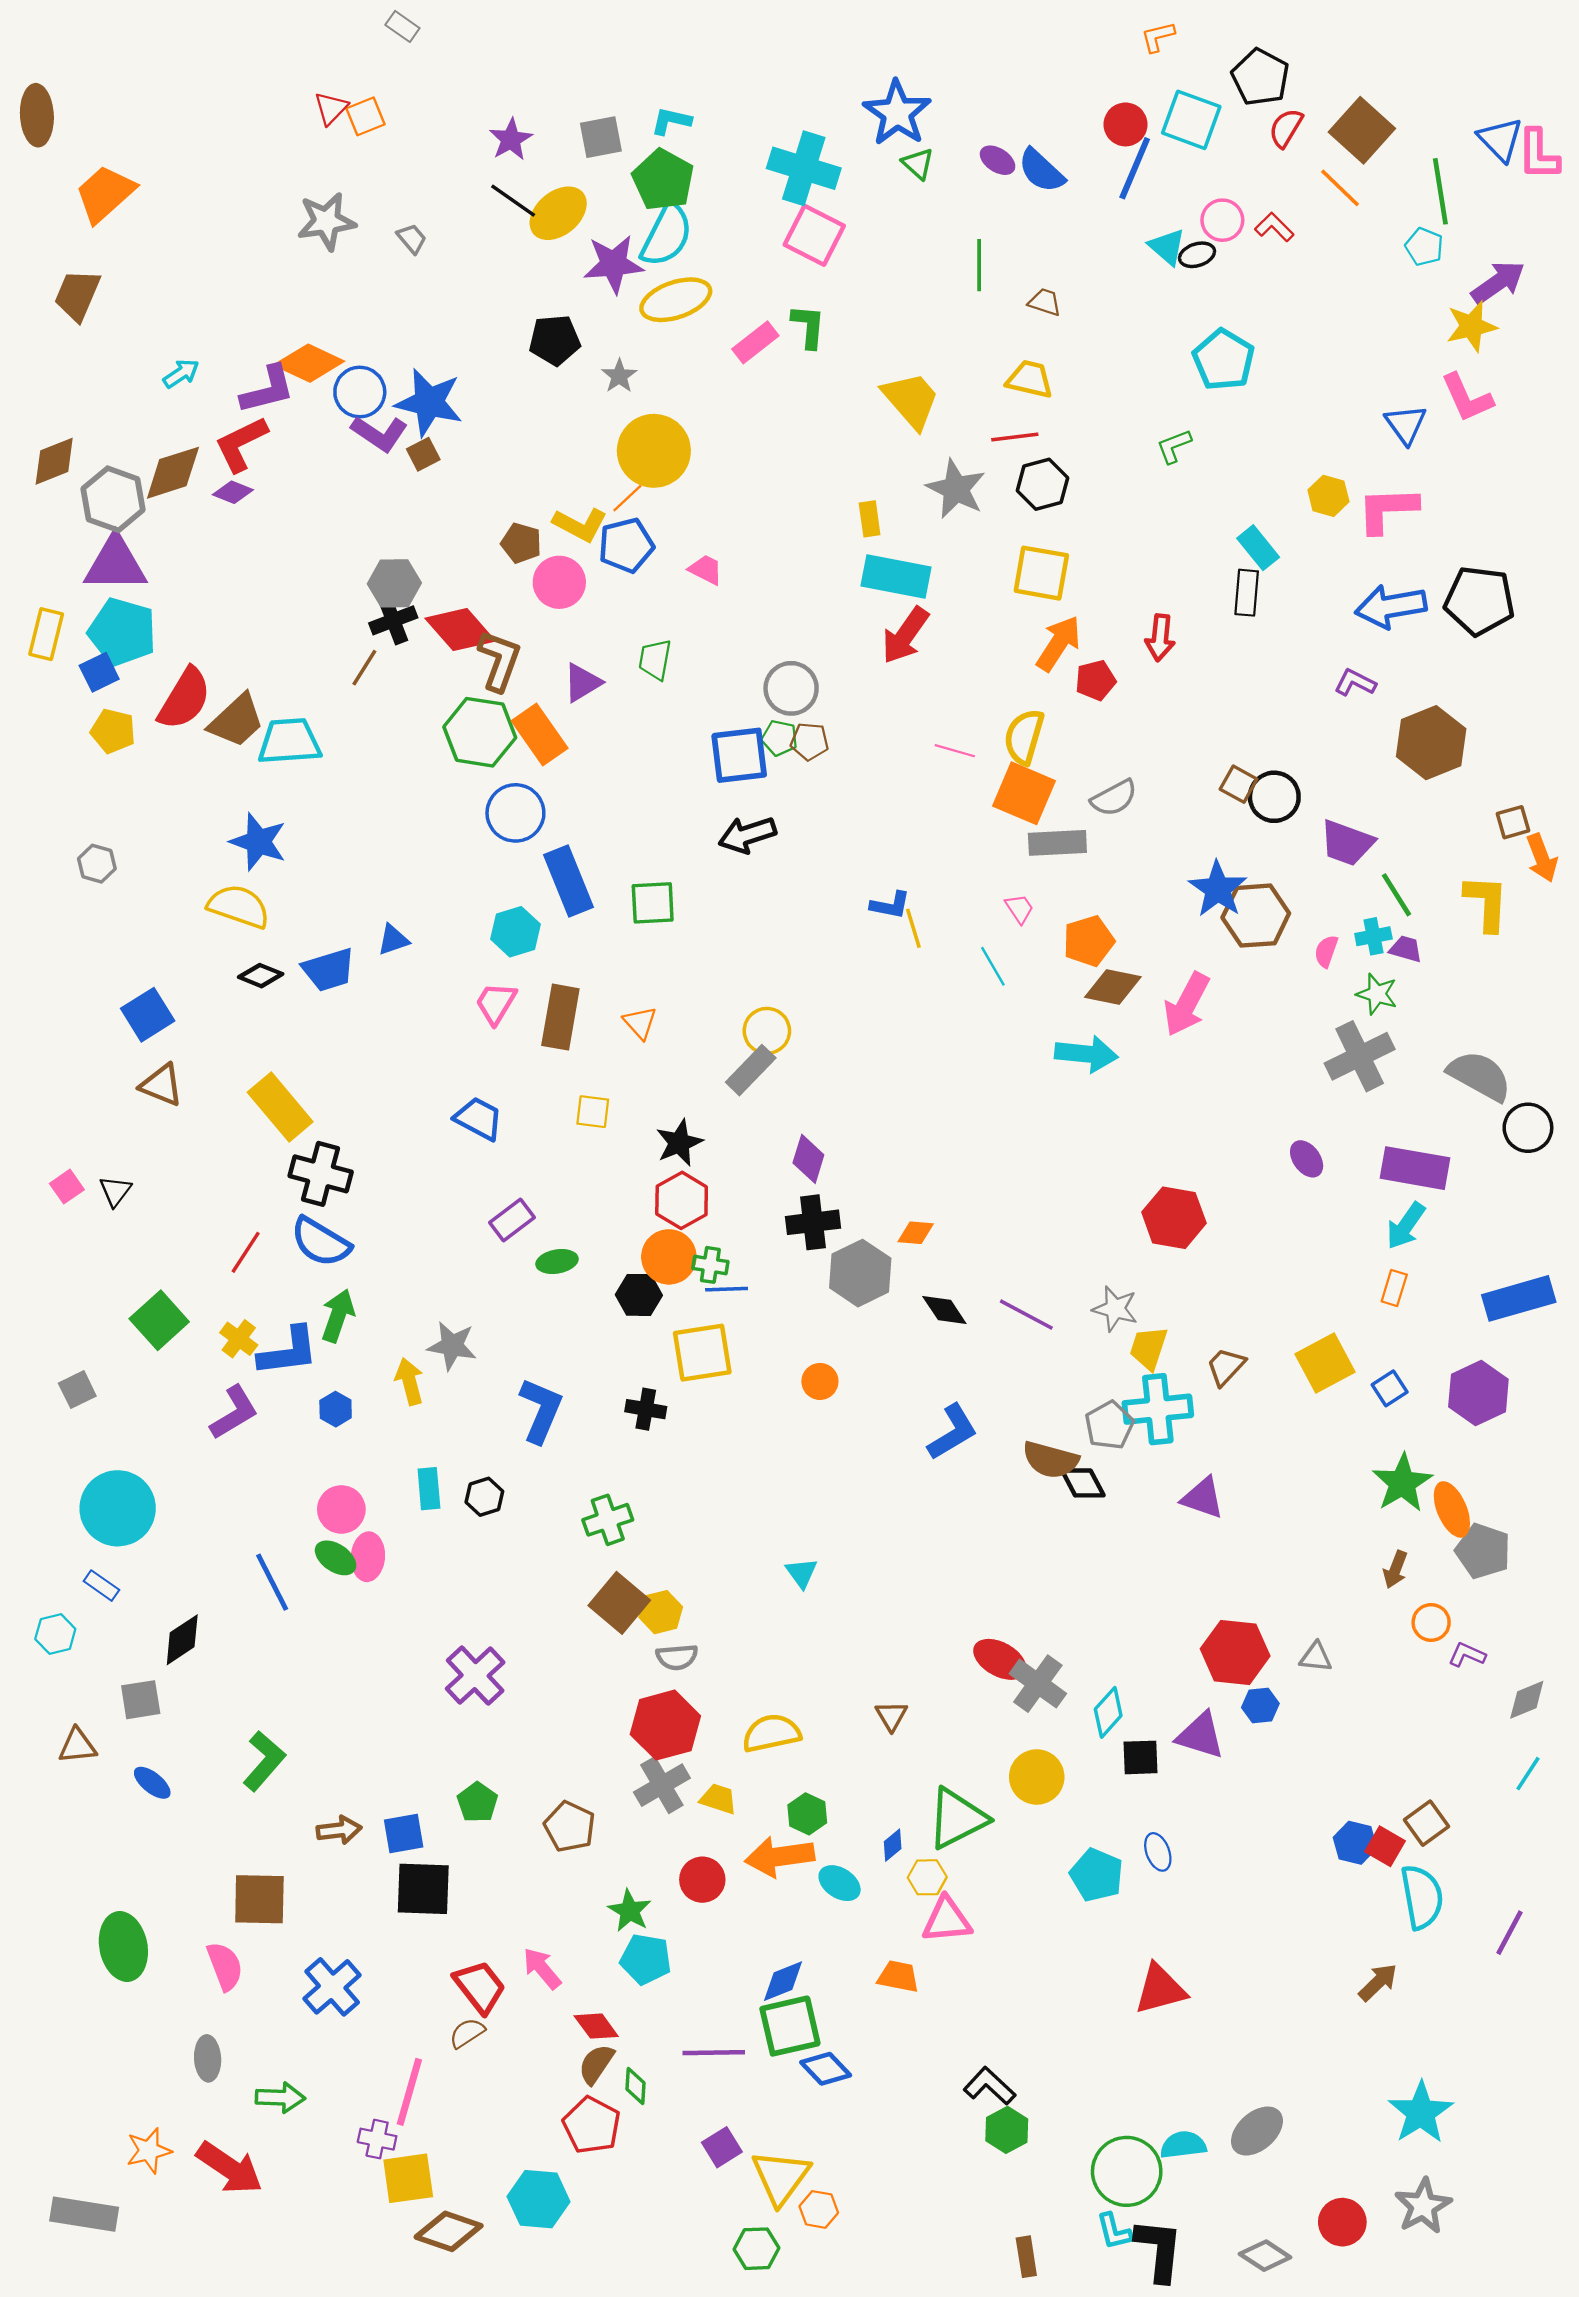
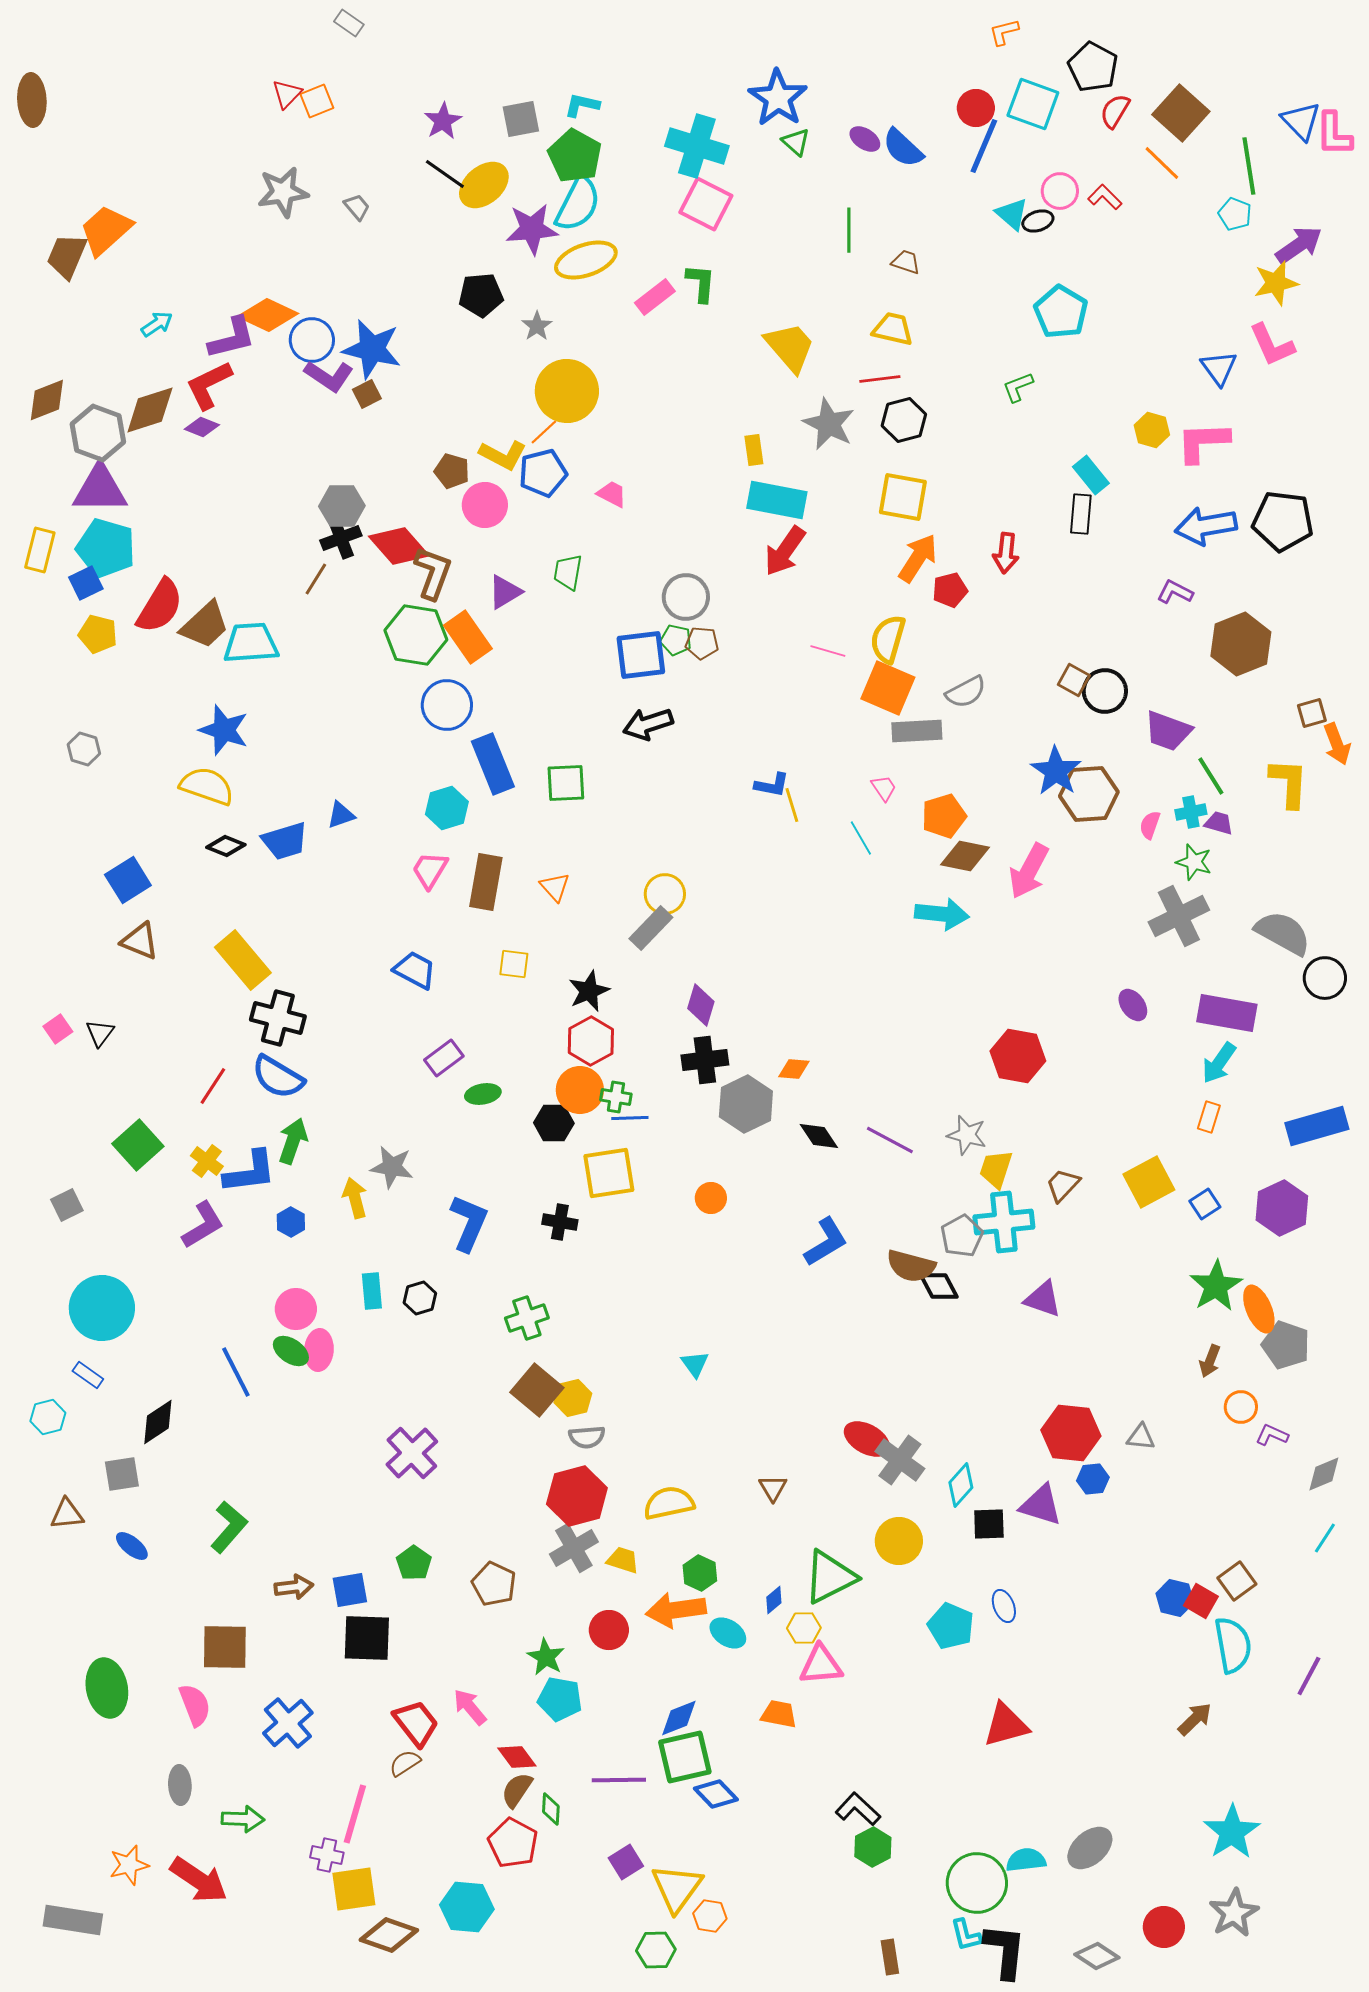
orange trapezoid: (105, 194) -> (106, 230), moved

